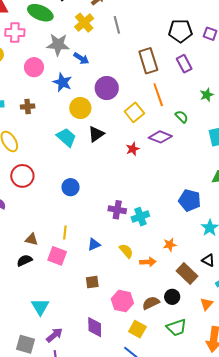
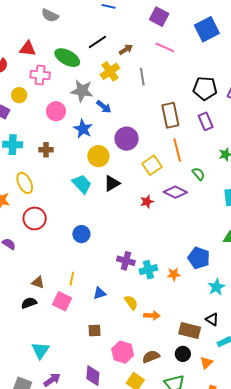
orange star: (170, 245) -> (174, 274), moved
brown rectangle: (187, 273) -> (190, 331), turned -35
black circle: (172, 297) -> (183, 354), moved

